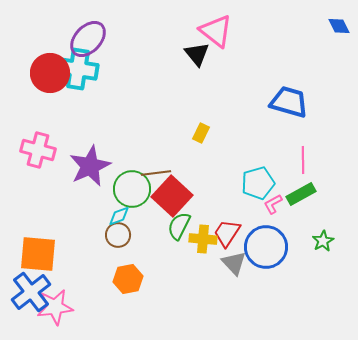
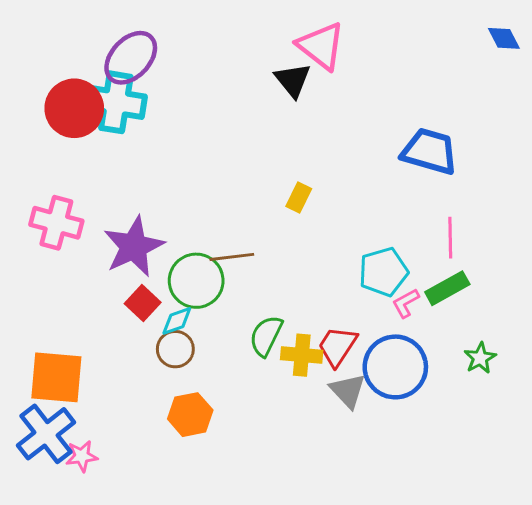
red square: (172, 196) -> (143, 303), moved, size x0.6
pink star: (55, 307) -> (82, 456), size x0.6

